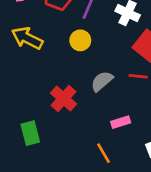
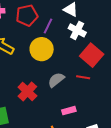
yellow circle: (80, 40) -> (42, 49), size x1.5

